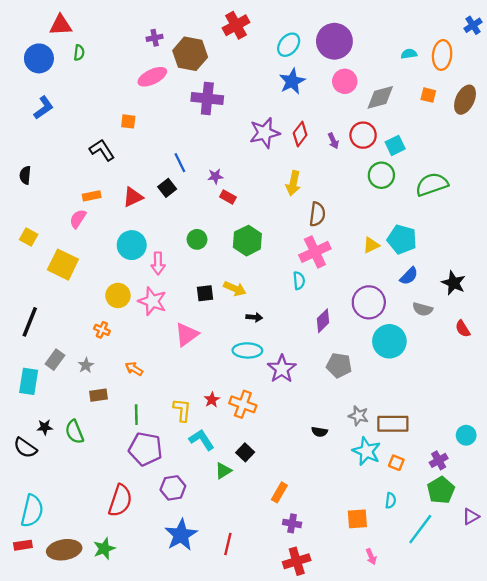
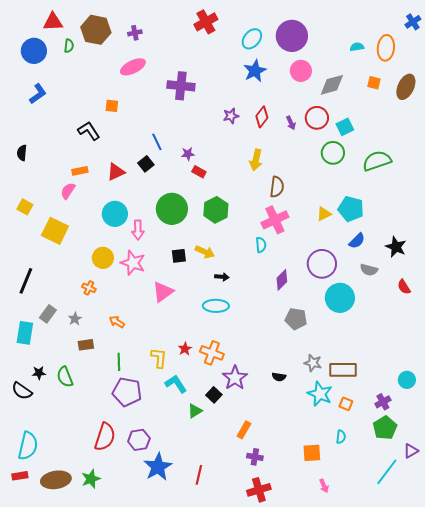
brown hexagon: (190, 54) -> (96, 30), moved
purple star: (265, 133) -> (231, 116), size x0.6
green circle: (197, 239) -> (172, 209), size x1.8
purple star: (282, 369) -> (235, 378), moved
purple hexagon: (173, 488) -> (139, 440), moved
cyan line: (420, 529) -> (387, 472), moved

